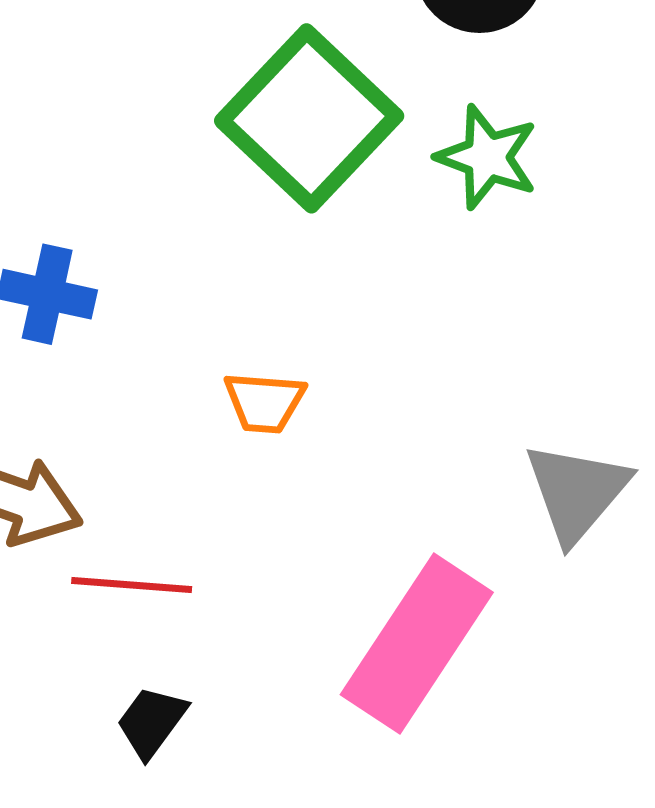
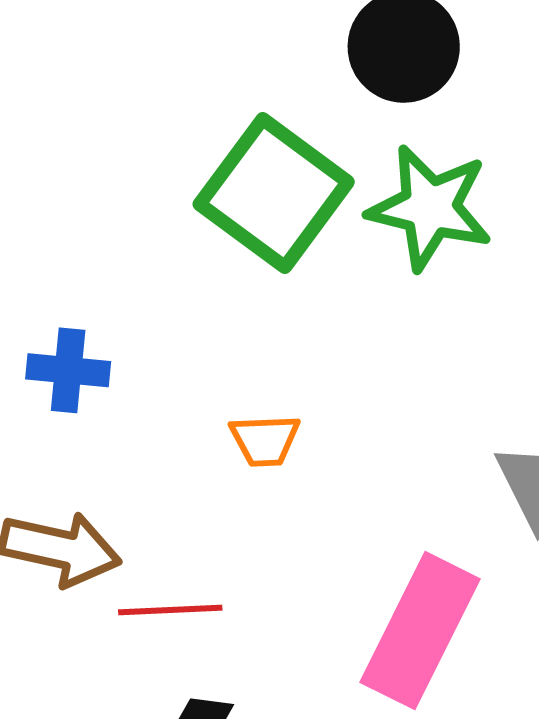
green star: (487, 157) -> (430, 208), size x1.4

